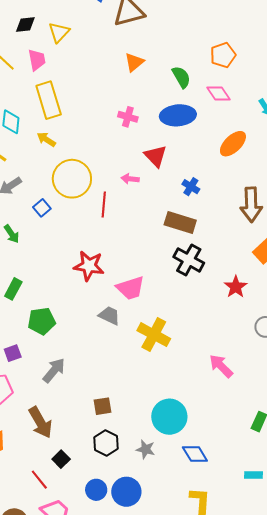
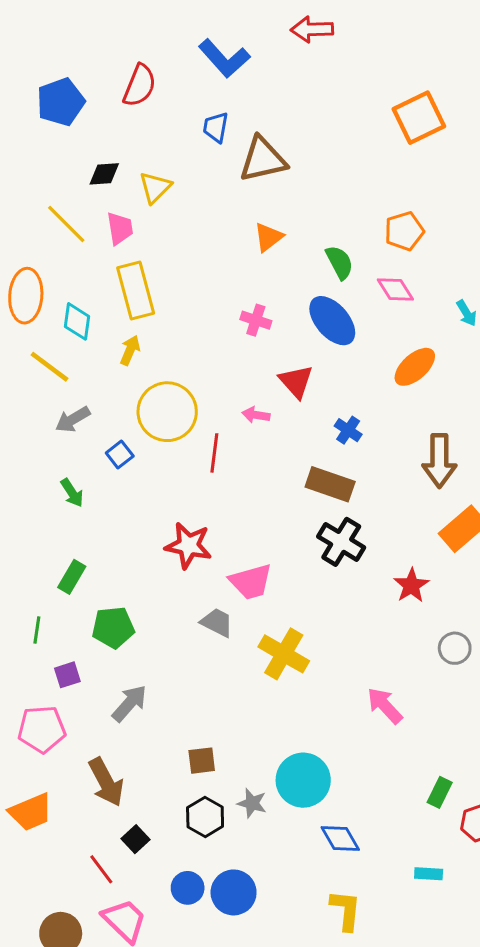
blue ellipse: (178, 115) -> (332, 321), turned 52
yellow arrow: (46, 139) -> (130, 350), turned 78
gray star: (146, 449) -> (252, 803), moved

